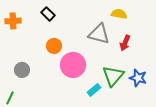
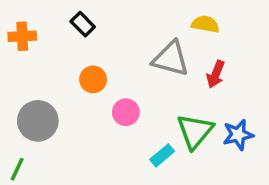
pink circle: (73, 65) -> (126, 112), size x0.6
gray circle: (22, 70) -> (38, 121), size x1.5
blue star: (138, 78) -> (238, 135), turned -30

